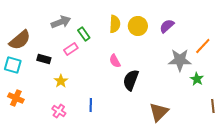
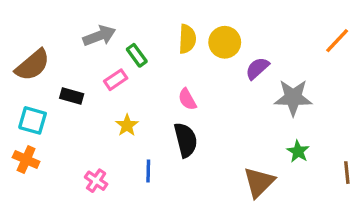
purple semicircle: (167, 26) -> (257, 68), moved
orange line: (203, 46) -> (337, 41), moved
cyan square: (13, 65) -> (33, 120), moved
green star: (197, 79) -> (298, 151), moved
black semicircle: (131, 80) -> (186, 140), moved, turned 145
yellow star: (61, 81) -> (127, 125), moved

